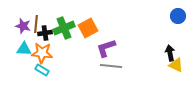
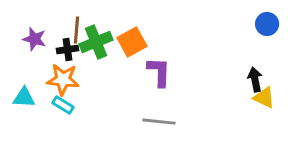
brown line: (36, 24) -> (76, 30), moved
purple L-shape: (106, 48) -> (159, 72), turned 110
cyan triangle: (24, 49) -> (24, 98), moved
gray line: (111, 66) -> (159, 122), moved

